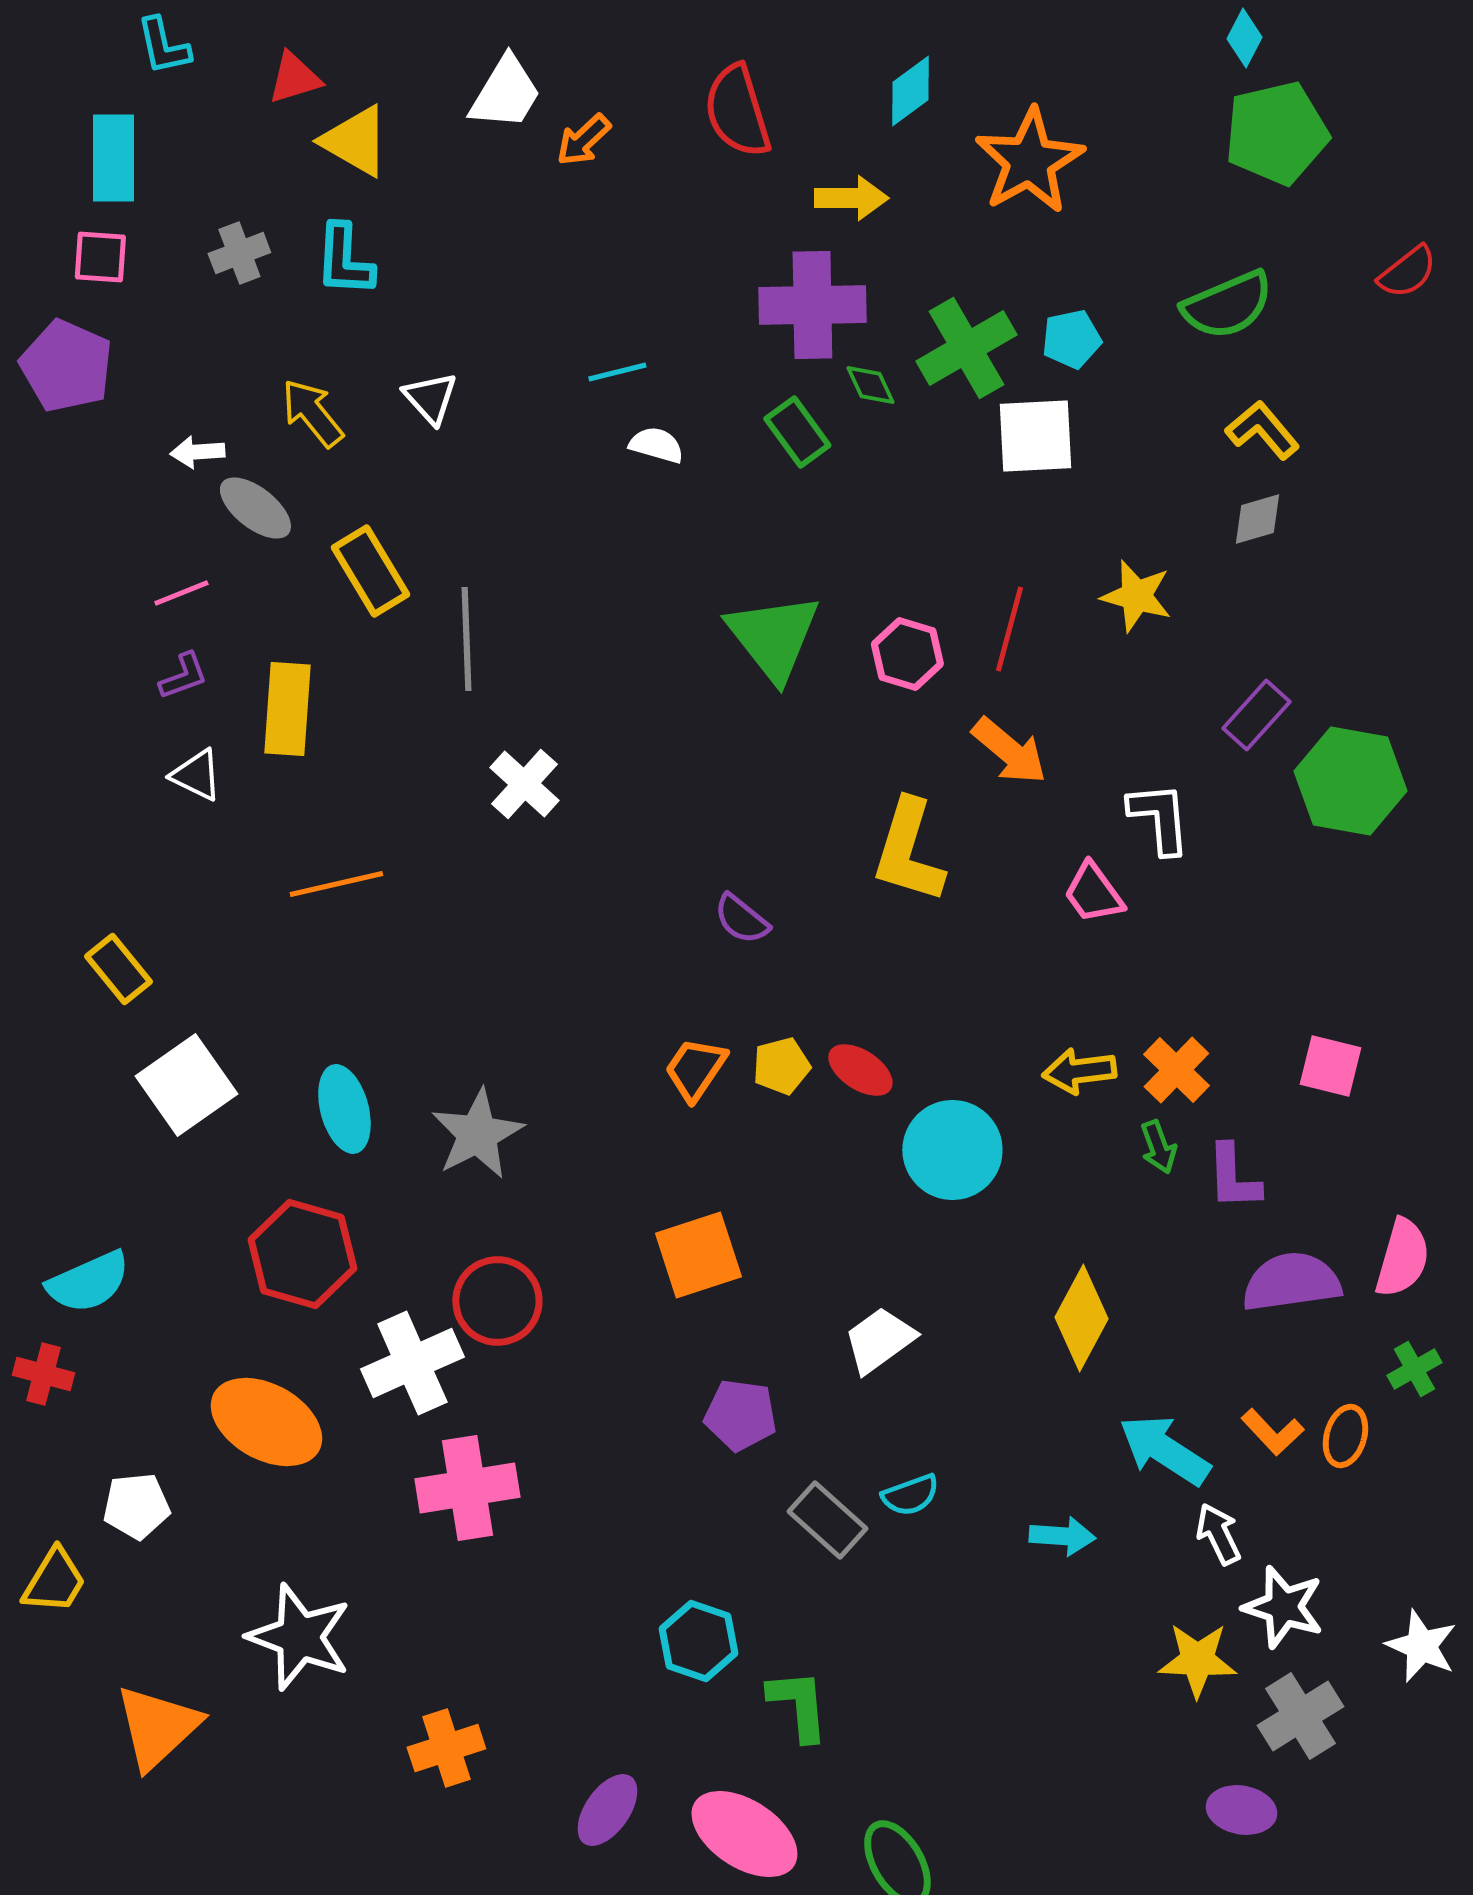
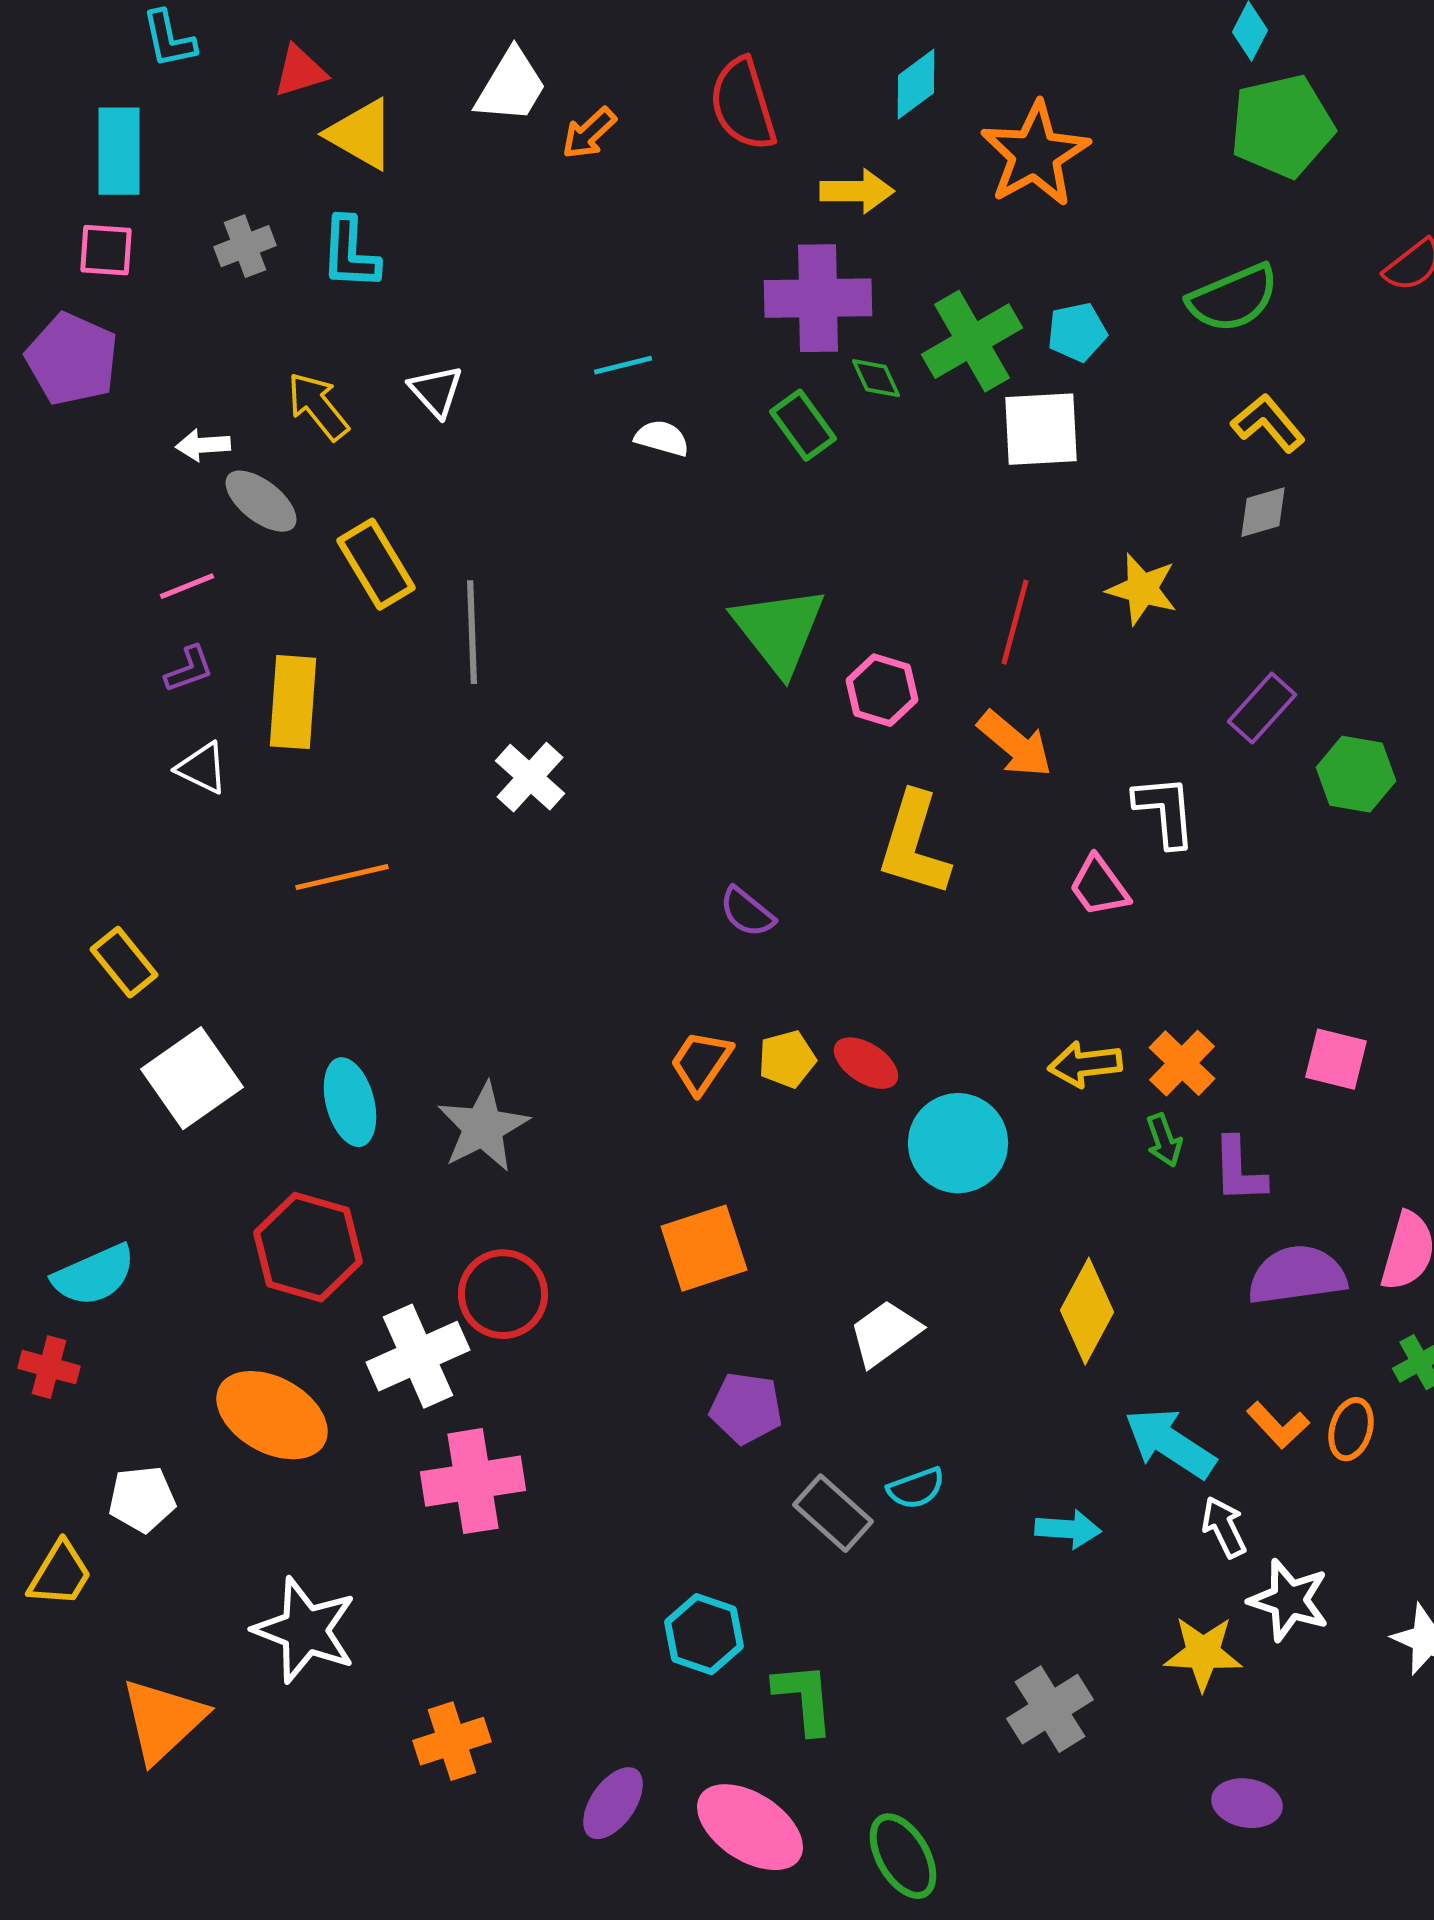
pink hexagon: (907, 654) -> (882, 690), moved
green hexagon: (1350, 781) -> (1356, 774), size x0.7
gray cross: (1300, 1716) -> (1050, 1709), moved

